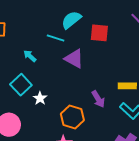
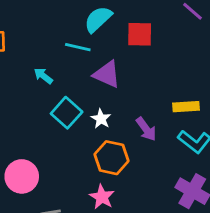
cyan square: (21, 85) -> (67, 113), moved
white star: (40, 98) -> (101, 119), moved

